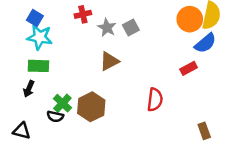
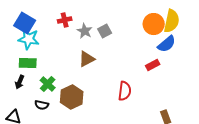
blue square: (35, 18) -> (25, 23), size x1.5
green cross: (62, 103) -> (48, 84), moved

